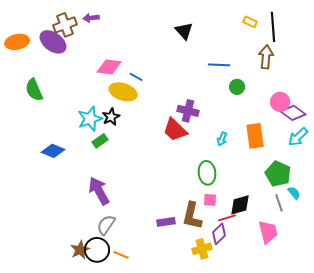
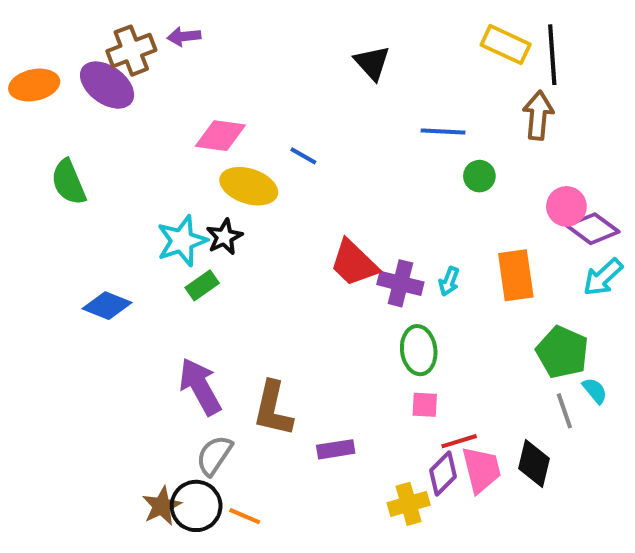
yellow rectangle: (250, 22) -> (506, 45), size x1.6
blue line: (136, 77) -> (303, 156), moved
purple cross: (188, 111) -> (400, 283), moved
black diamond: (240, 205) -> (534, 463), moved, turned -60
brown L-shape: (192, 216) -> (273, 409), moved
pink trapezoid: (268, 232) -> (481, 470), moved

